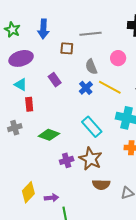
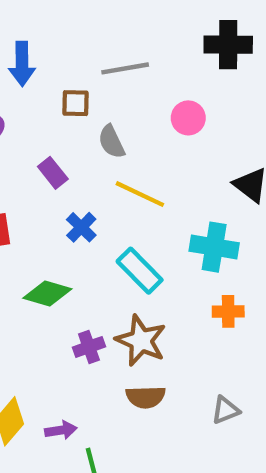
gray semicircle: (91, 67) -> (111, 142), moved
yellow line: (110, 87) -> (140, 194), moved
blue cross: (86, 88) -> (81, 227), moved
brown semicircle: (101, 185) -> (146, 397), moved

